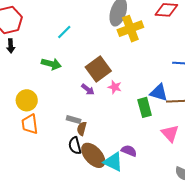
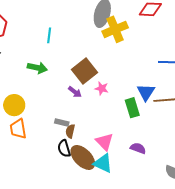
cyan line: (64, 32) -> (49, 35), turned -35
blue triangle: (159, 92) -> (146, 92), turned 48
pink triangle: (170, 133) -> (104, 142), moved
purple semicircle: (129, 151) -> (138, 148), moved

